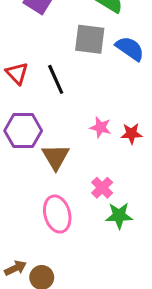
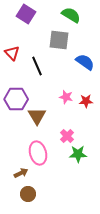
blue semicircle: (130, 49) -> (85, 62), moved
red triangle: (17, 73) -> (12, 53), moved
brown arrow: (15, 268) -> (21, 173), moved

